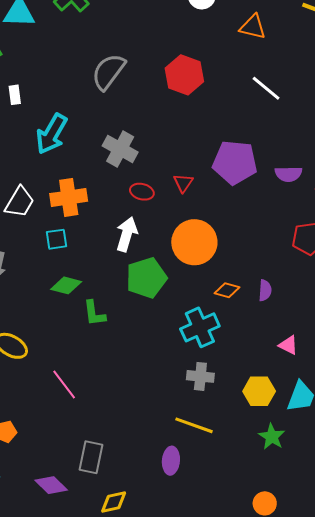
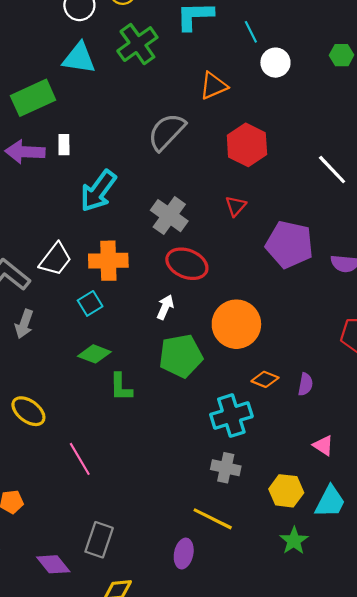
orange triangle: (253, 27) -> (214, 86), moved, turned -44
red triangle: (183, 183) -> (236, 206), moved
red ellipse: (142, 192) -> (187, 264), size x1.6
white arrow: (127, 234) -> (165, 307), size x0.7
cyan square: (56, 239) -> (90, 303), turned -30

